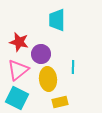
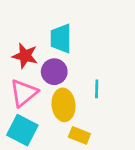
cyan trapezoid: (57, 20) -> (61, 38), moved
yellow rectangle: (60, 102) -> (79, 135), turned 35

